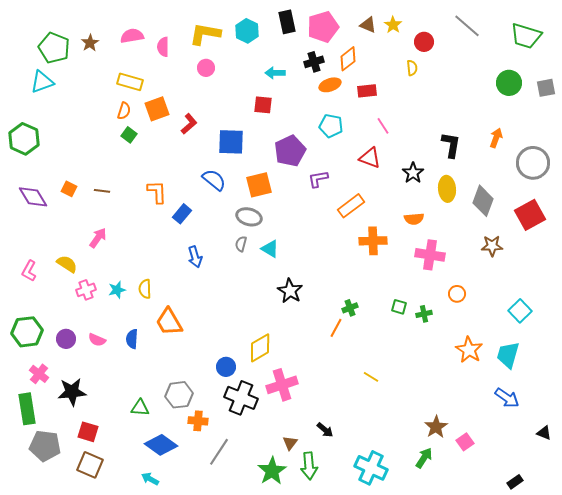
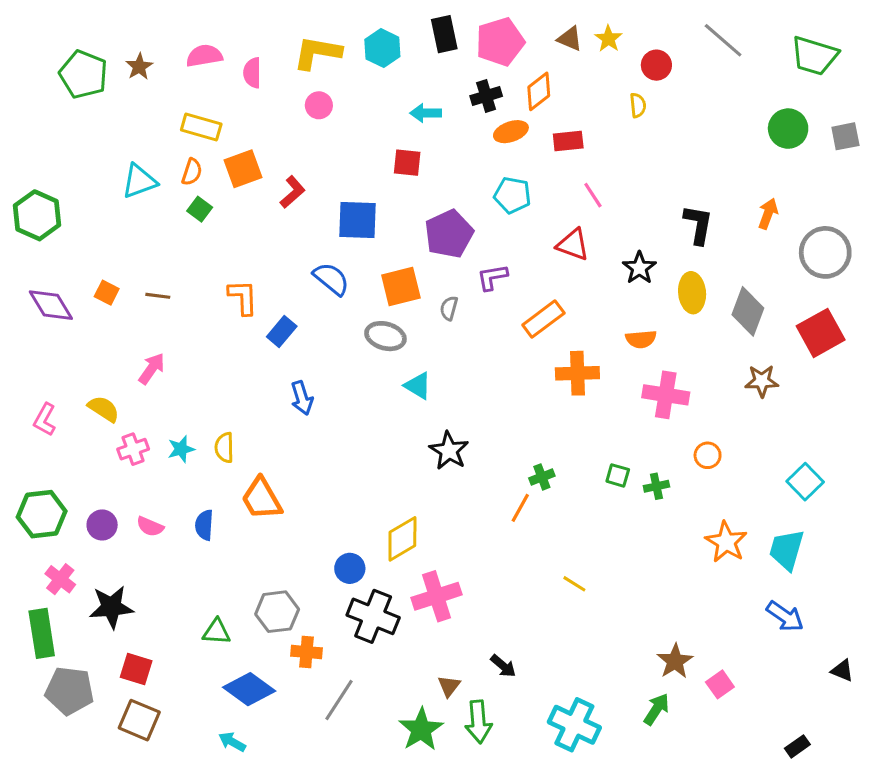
cyan triangle: (42, 82) -> (139, 181), moved
gray semicircle: (241, 244) -> (449, 308), moved

